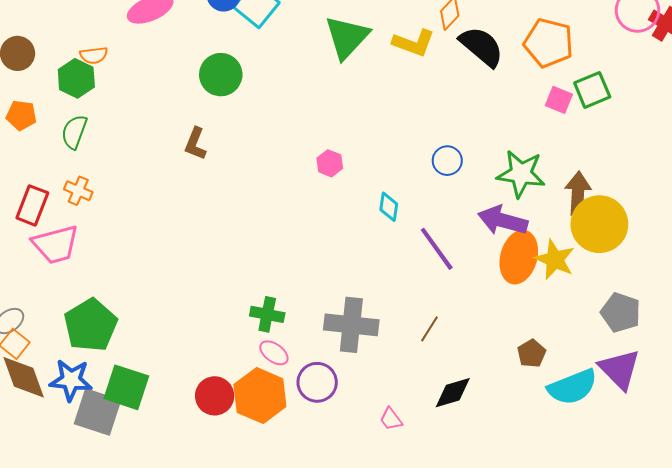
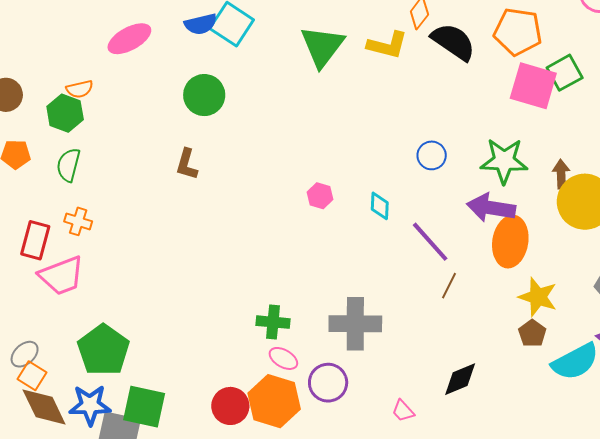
pink square: (559, 100) -> (533, 86), size x1.8
pink hexagon: (330, 163) -> (320, 196), moved
brown arrow: (578, 193) -> (561, 174), size x0.7
yellow star: (555, 260) -> (538, 297), moved
brown line: (429, 329) -> (449, 286), moved

